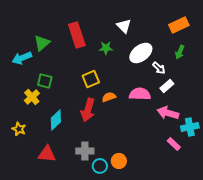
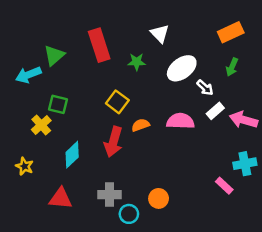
yellow square: (91, 79) -> (117, 102), turned -30
pink arrow: (168, 113) -> (244, 120), moved
orange circle: (119, 161) -> (159, 198), moved

